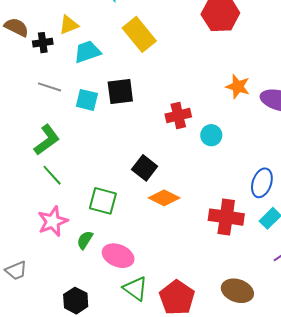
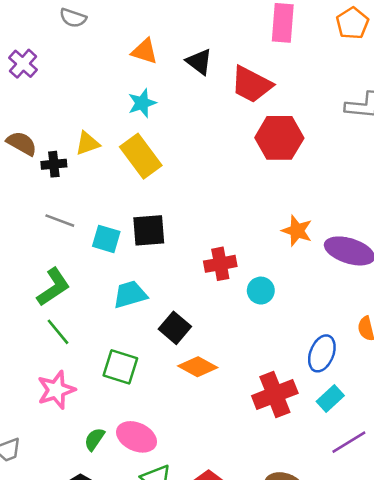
yellow rectangle: (139, 34) -> (141, 156), moved
cyan trapezoid: (87, 52) -> (130, 294), moved
red cross: (226, 217) -> (275, 394), turned -32
green semicircle: (85, 240) -> (95, 439), moved

